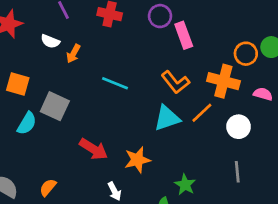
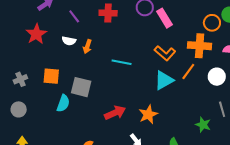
red arrow: (93, 149) -> (115, 113), turned -45
green star: (185, 185) -> (203, 125), moved

